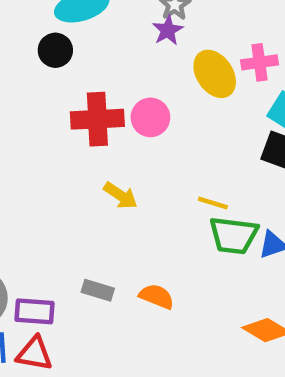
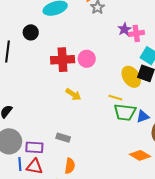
purple star: (168, 30) -> (124, 29), moved
black circle: (55, 50) -> (31, 32), moved
yellow ellipse: (215, 74) -> (131, 77), moved
orange semicircle: (157, 296) -> (70, 166), moved, turned 77

